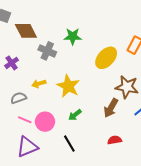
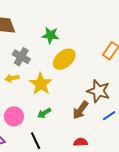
gray cross: (47, 51) -> (21, 57), moved
yellow ellipse: (106, 58) -> (64, 59), moved

